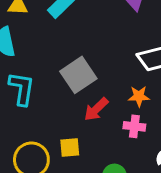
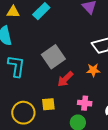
pink cross: (134, 126) -> (85, 103), moved

